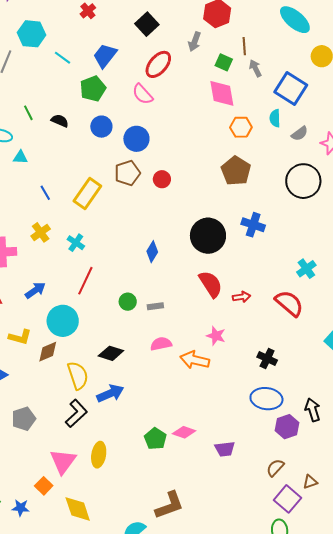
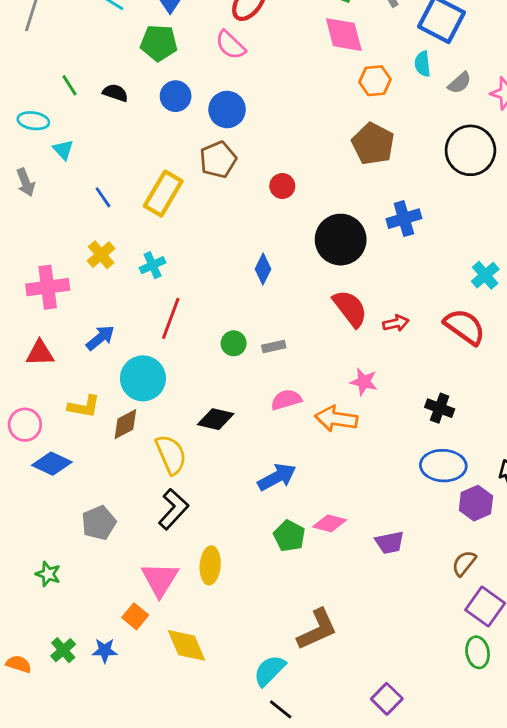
green pentagon: (93, 89) -> (159, 43), turned 30
cyan triangle: (20, 157) -> (63, 150), turned 49
red circle: (162, 179) -> (282, 186), moved
blue cross: (253, 225) -> (404, 219), turned -30
cyan cross: (76, 243) -> (153, 265), turned 36
blue arrow: (110, 393) -> (277, 477), moved

